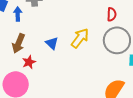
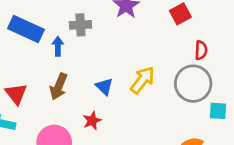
red semicircle: (112, 14) -> (201, 50), moved
red star: (29, 62) -> (92, 121), moved

